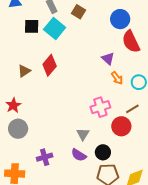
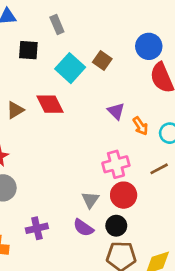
brown square: (78, 12) -> (102, 61), moved
cyan square: (55, 29) -> (70, 68), moved
purple triangle: (108, 58) -> (116, 111), moved
red diamond: (50, 65) -> (50, 104), turned -70
red circle: (121, 126) -> (124, 195), moved

